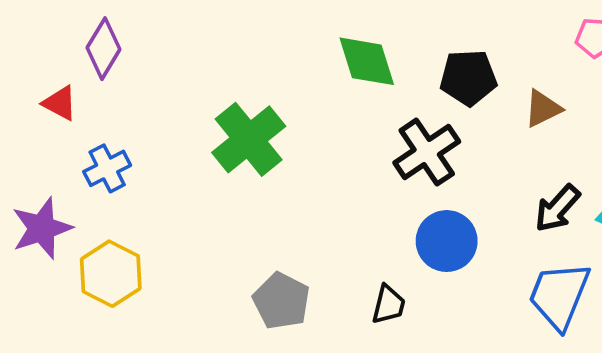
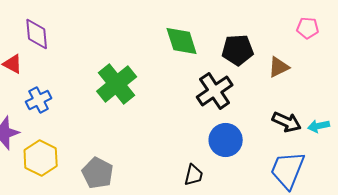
purple diamond: (103, 49) -> (37, 34), turned -36
black arrow: (557, 208) -> (287, 122), turned -108
gray pentagon: (281, 301) -> (98, 173), moved

